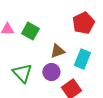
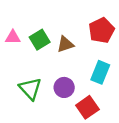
green square: (30, 31) -> (40, 40), turned 30
brown triangle: (57, 51) -> (65, 44), moved

